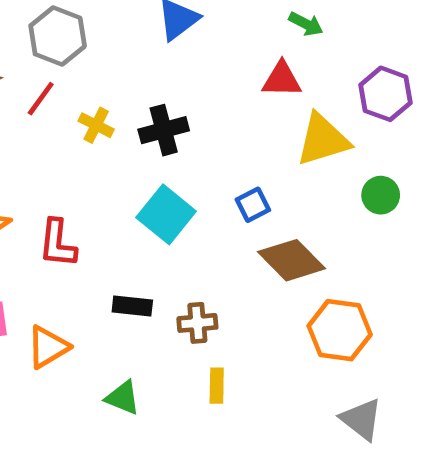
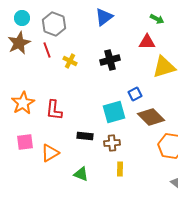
red line: (41, 99) -> (47, 50), turned -56
black cross: (164, 130) -> (110, 60), moved
cyan square: (166, 214) -> (114, 112), moved, turned 35

